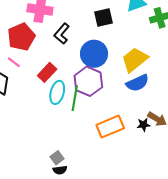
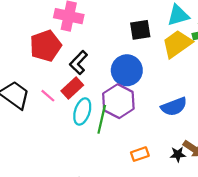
black L-shape: (62, 34) -> (79, 63), moved
yellow trapezoid: (135, 60) -> (177, 44), moved
pink line: (14, 62) -> (48, 96), moved
orange rectangle: (110, 127) -> (140, 154), size x0.6

